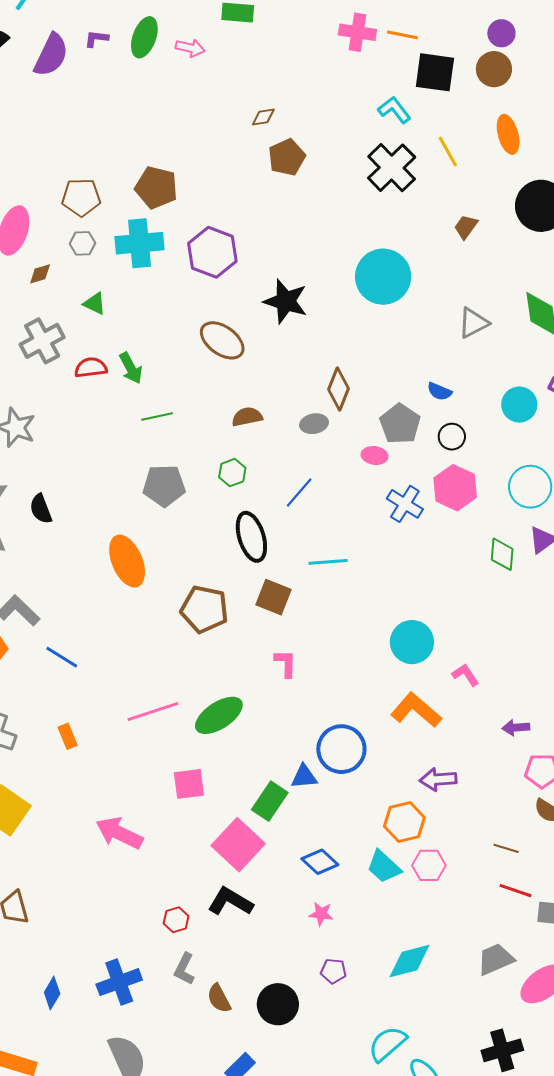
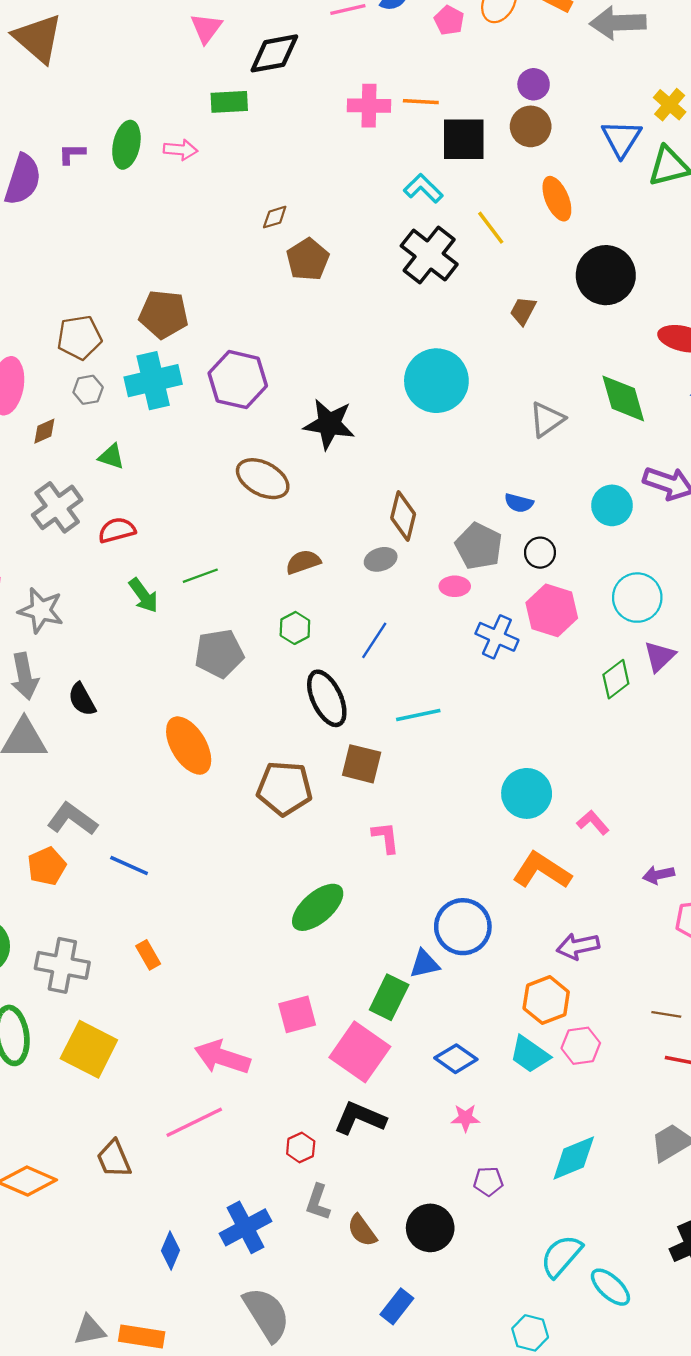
green arrow: (131, 368) -> (143, 595), moved
green diamond: (502, 554) -> (616, 679), turned 56
pink line: (153, 711) -> (194, 1122), moved
pink square: (189, 784) -> (297, 1014), moved

